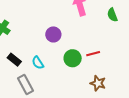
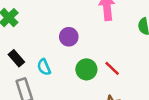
red line: (93, 54) -> (112, 68), turned 48

